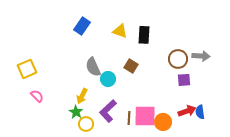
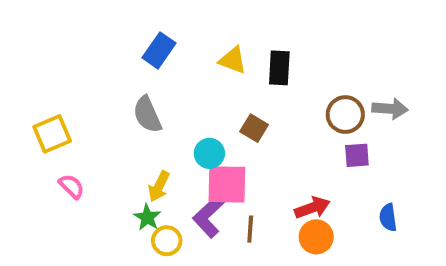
gray semicircle: (93, 67) -> (147, 115), moved
red arrow: (187, 111) -> (312, 208), moved
pink square: (145, 116) -> (227, 184), moved

